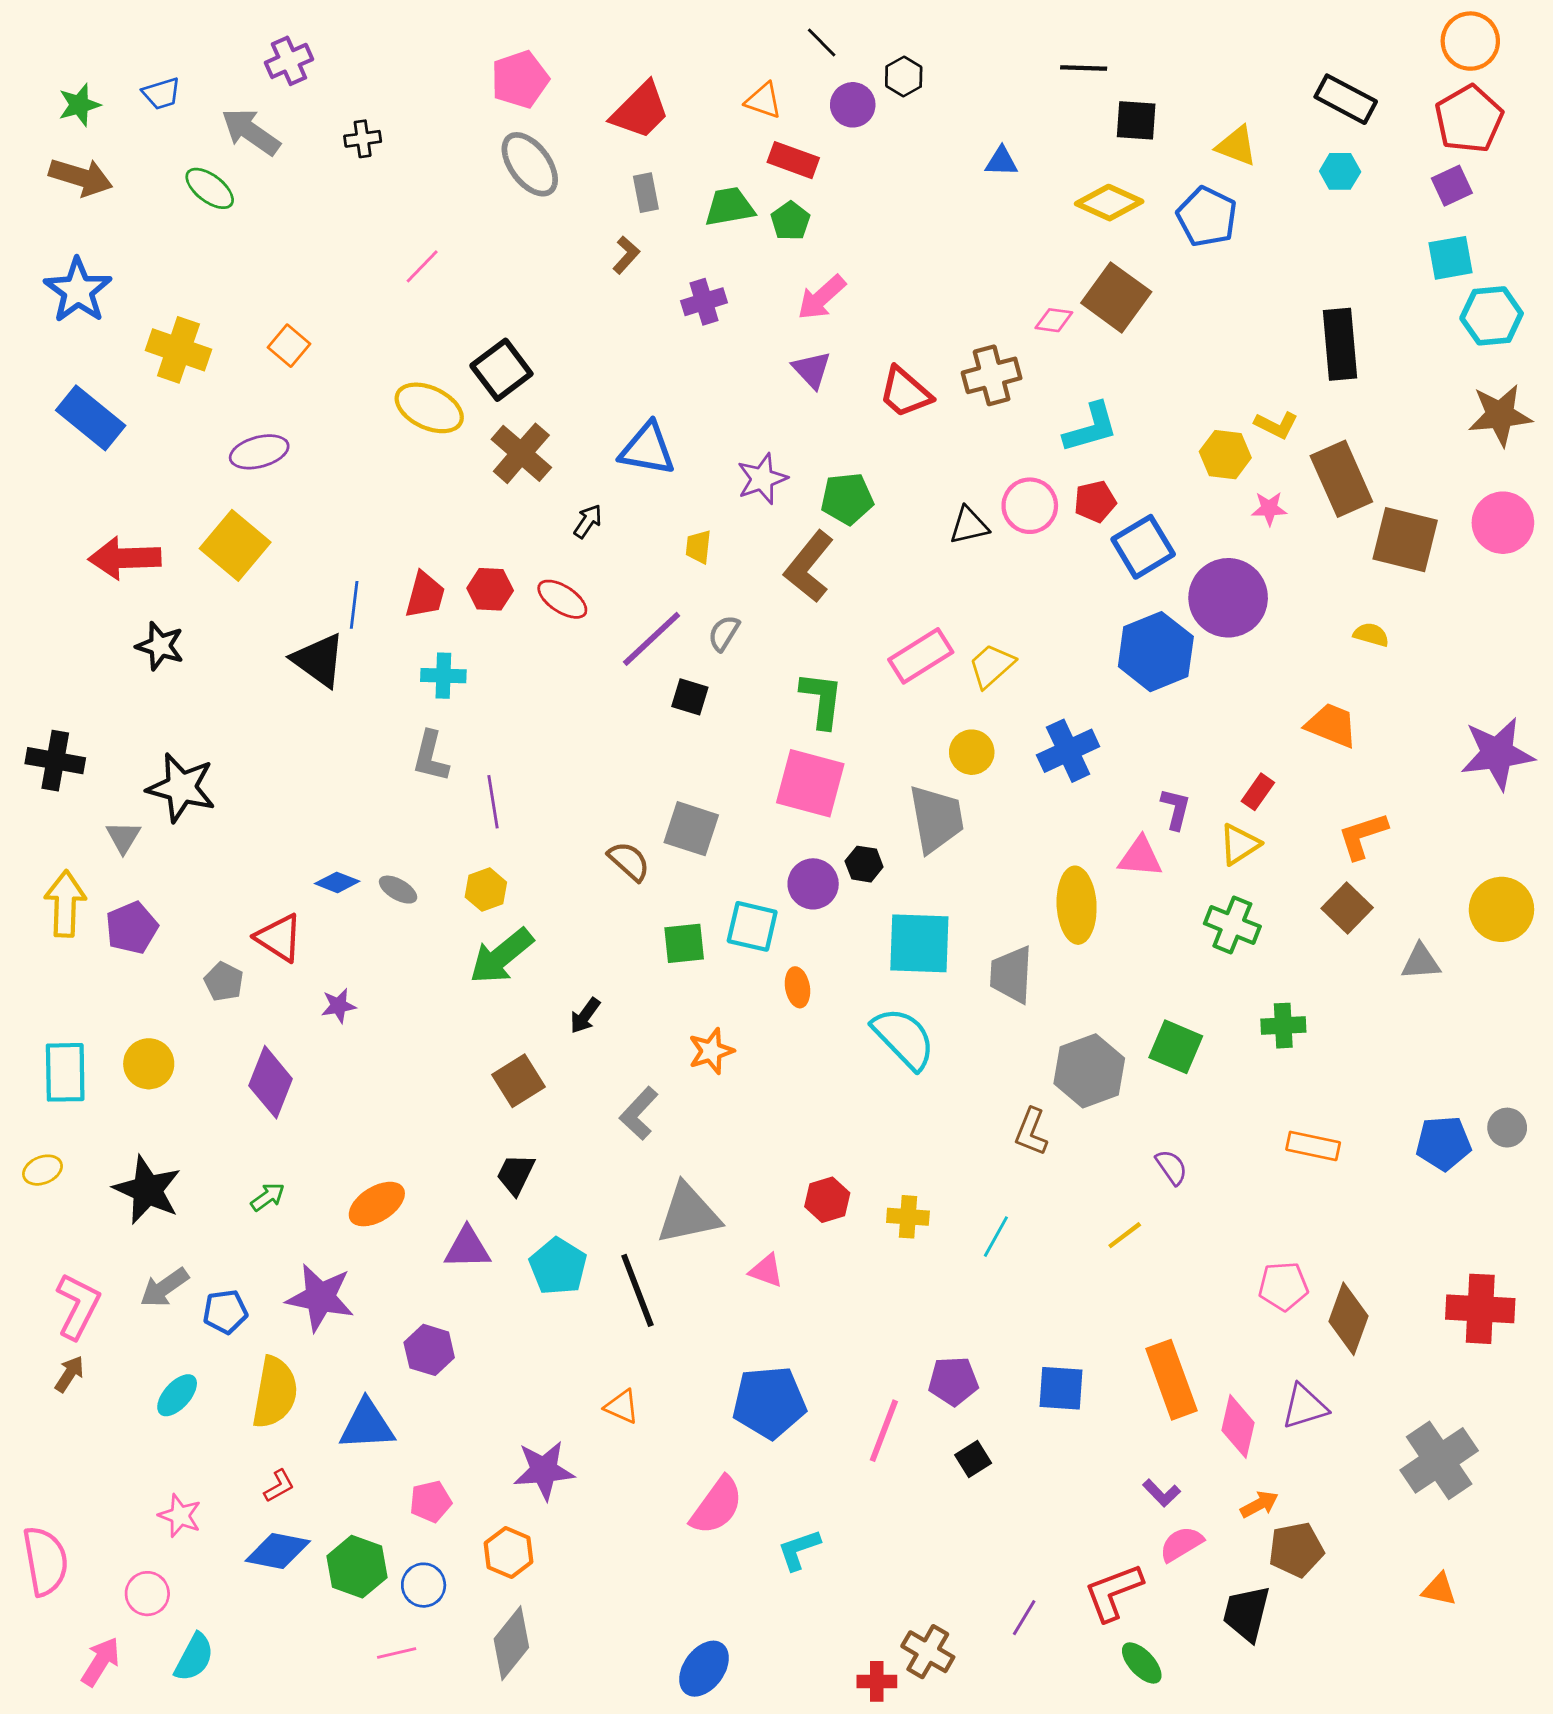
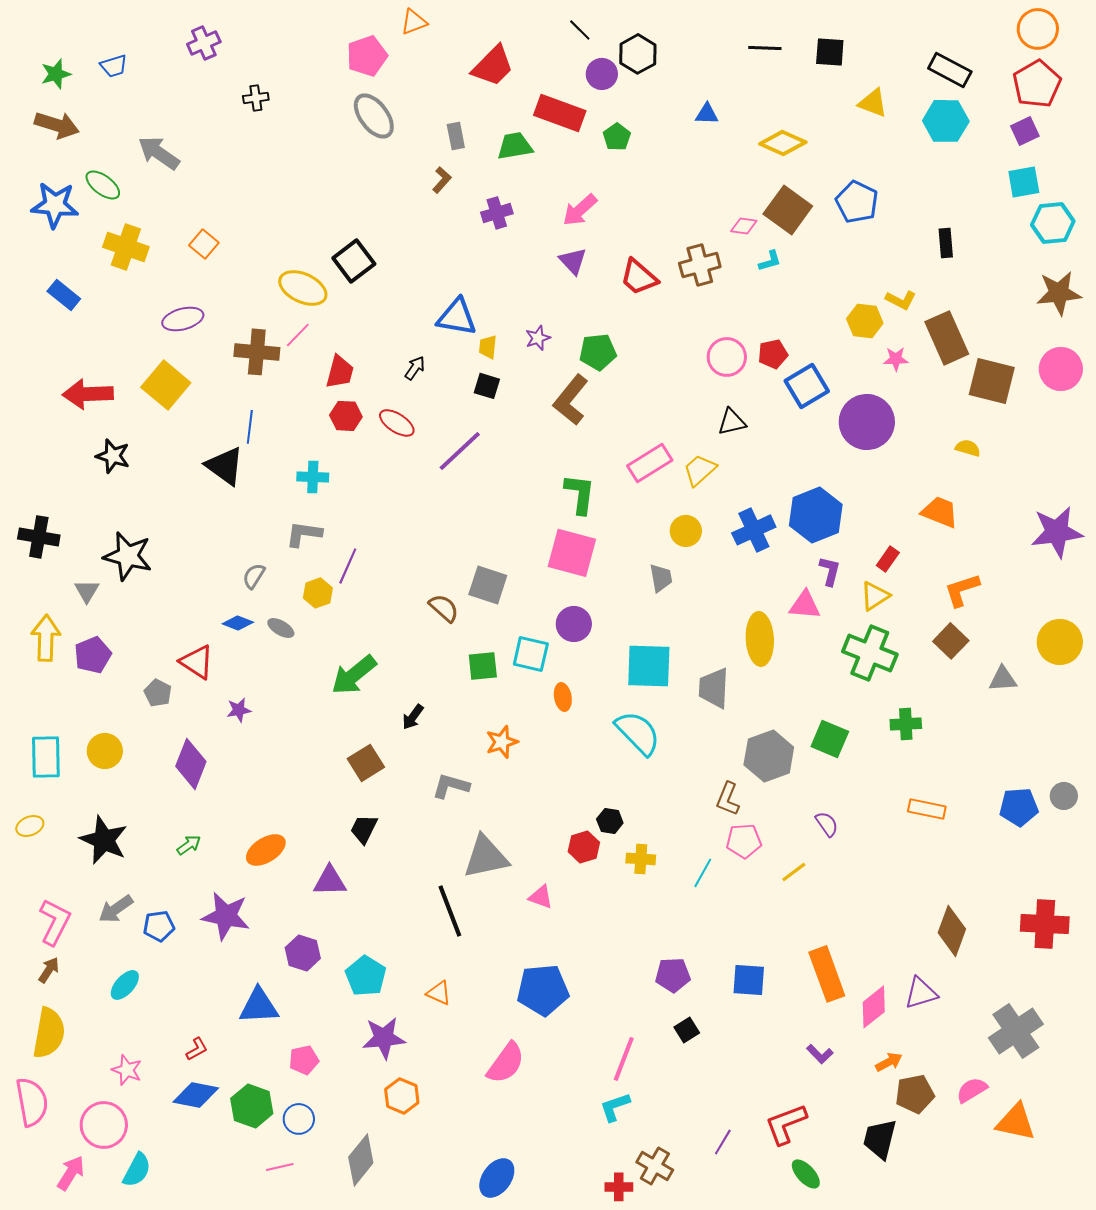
black hexagon: (904, 76) -> (638, 54), size x1.4
orange triangle: (763, 101) -> (414, 22), moved, turned -40
red trapezoid: (640, 110) -> (493, 66), moved
black square: (1136, 120) -> (830, 52), moved
gray arrow: (251, 132) -> (159, 153), moved
red rectangle: (793, 160) -> (560, 113), size x1.4
cyan hexagon: (1340, 171) -> (946, 121), size x1.6
green ellipse: (210, 188) -> (103, 185), moved
blue pentagon: (1207, 217) -> (857, 202), moved
green pentagon: (790, 221) -> (617, 137), moved
pink line: (422, 266) -> (298, 335), moved
blue star: (78, 290) -> (55, 205), turned -30
black rectangle: (1340, 344) -> (946, 243), size x0.6
blue rectangle: (91, 418) -> (64, 295), size x0.7
cyan L-shape: (1091, 428) -> (770, 261), moved, size x0.6
brown cross: (521, 453) -> (257, 352), moved, turned -36
purple star: (762, 479) -> (538, 338), size x0.7
black triangle: (969, 526) -> (732, 422), moved
yellow trapezoid: (698, 547) -> (488, 347), moved
red trapezoid: (425, 595) -> (340, 372), moved
gray semicircle: (724, 633) -> (254, 576), moved
blue hexagon: (1156, 652) -> (816, 515), moved
black square: (690, 697) -> (487, 386), moved
gray L-shape: (431, 756) -> (304, 534), turned 84
purple line: (493, 802) -> (348, 566), turned 33
gray trapezoid: (936, 819) -> (661, 578), size x0.6
black hexagon: (864, 864) -> (610, 821), moved
yellow hexagon: (486, 890) -> (318, 593), moved
green cross: (1232, 925) -> (870, 653), size x1.4
gray L-shape: (639, 1113) -> (451, 786), turned 63
cyan pentagon: (558, 1266) -> (366, 976), moved
pink pentagon: (1283, 1286) -> (744, 841), moved
yellow semicircle: (275, 1392) -> (49, 1033), moved
pink diamond: (1238, 1426) -> (874, 1007), turned 39
pink line: (884, 1431) -> (624, 1059), moved
pink semicircle: (1181, 1544) -> (972, 1090), moved
cyan L-shape: (799, 1550) -> (615, 1107), moved
orange hexagon: (509, 1552) -> (402, 1096), moved
orange triangle: (1439, 1589) -> (1016, 1122), size x1.6
pink circle: (147, 1594) -> (104, 1125), size x1.5

